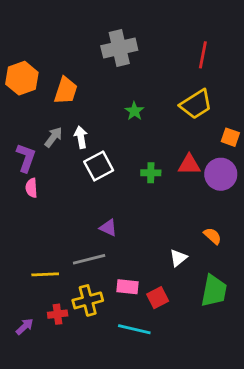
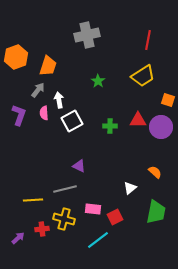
gray arrow: (53, 137) -> (38, 90), moved
pink semicircle: (31, 188) -> (44, 113), moved
yellow cross: (88, 300) -> (64, 219), turned 30
cyan line: (134, 329) -> (98, 240), turned -50

